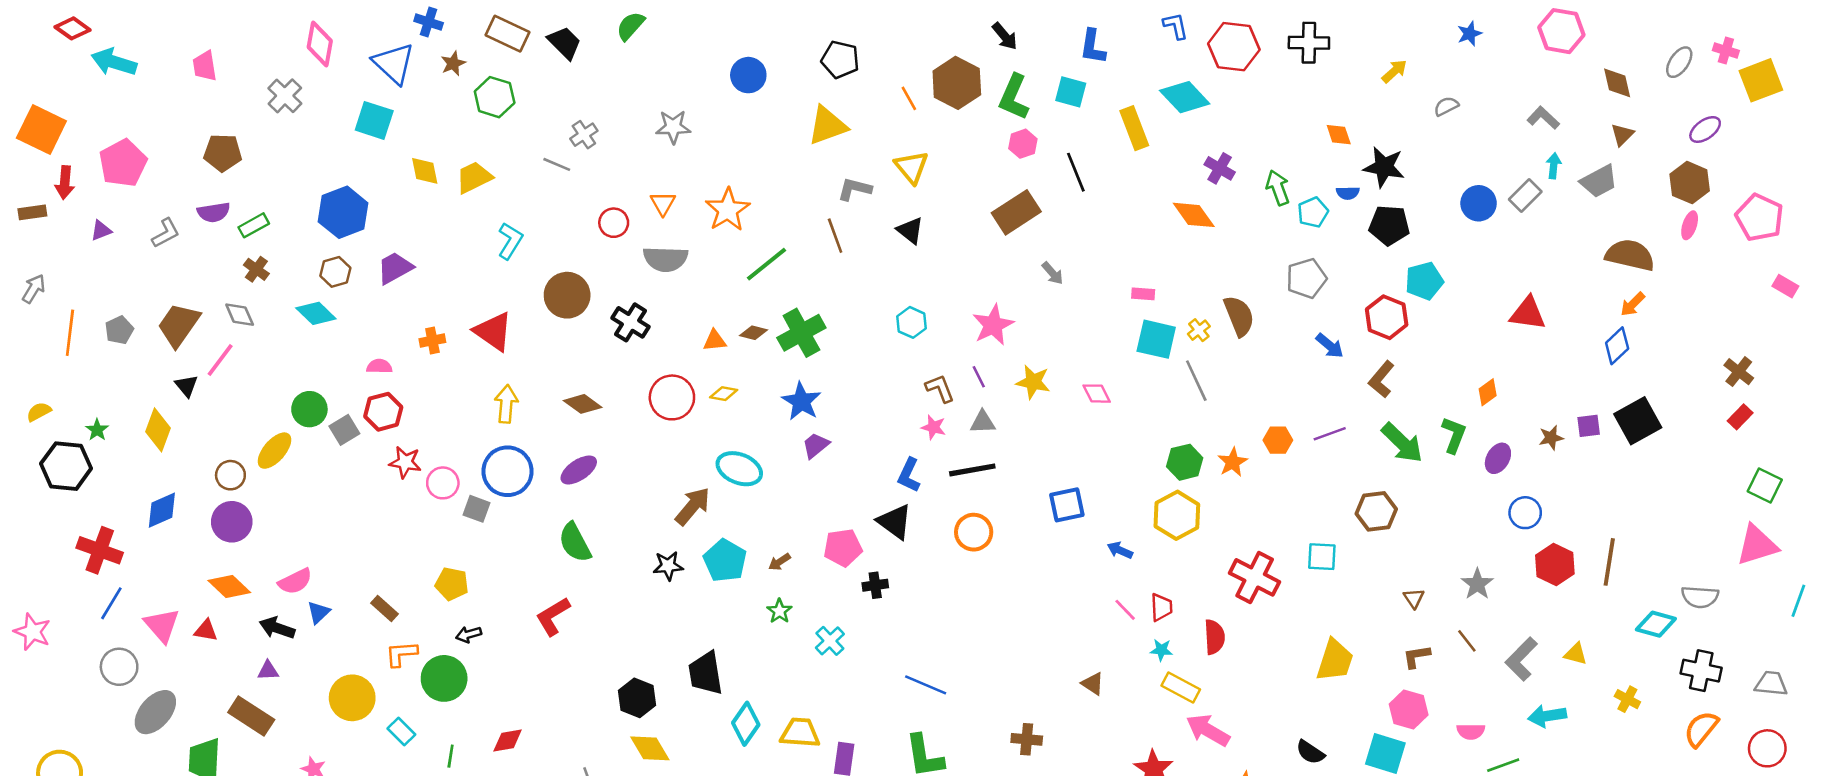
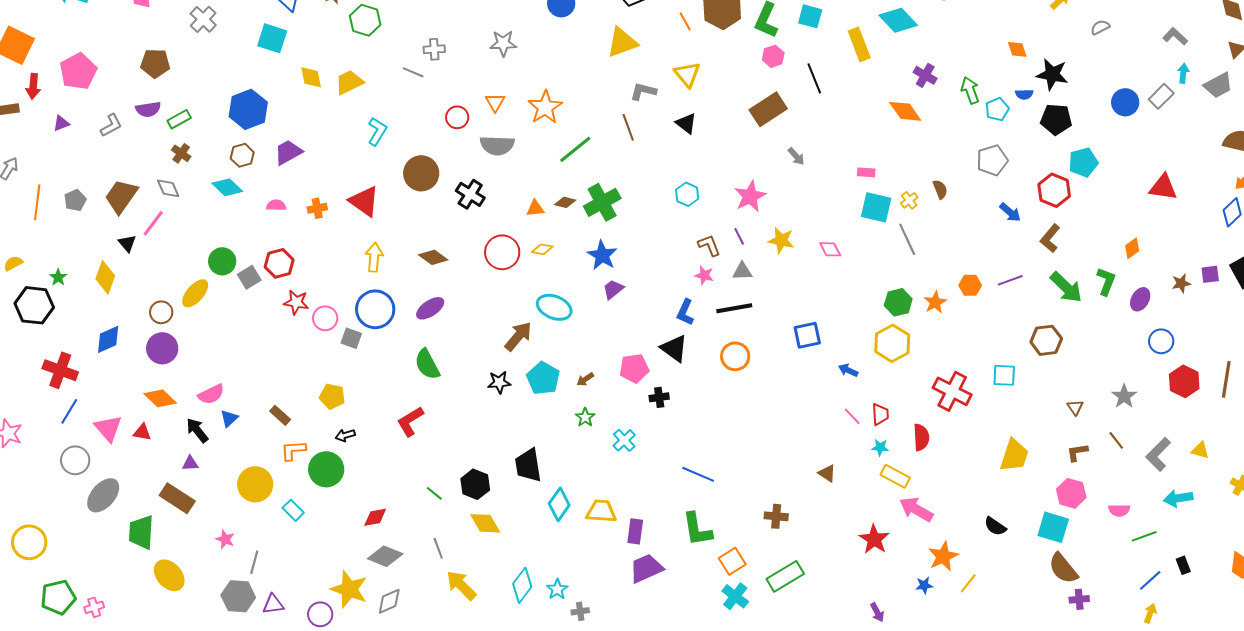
gray cross: (584, 135) -> (434, 49), turned 30
brown semicircle: (1239, 316) -> (940, 189), size x0.6
pink semicircle: (379, 366) -> (276, 205), moved
black arrow: (277, 628) -> (197, 430), turned 32
green line: (451, 756) -> (434, 493), moved, turned -60

